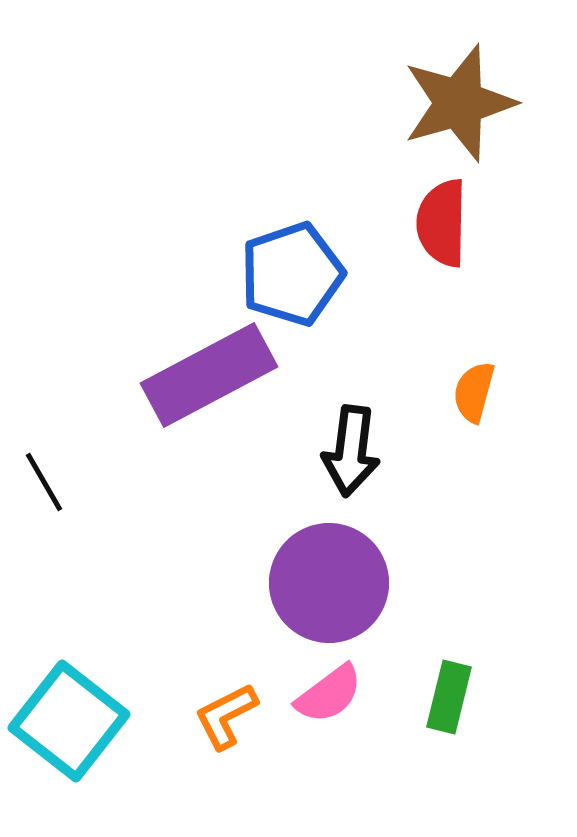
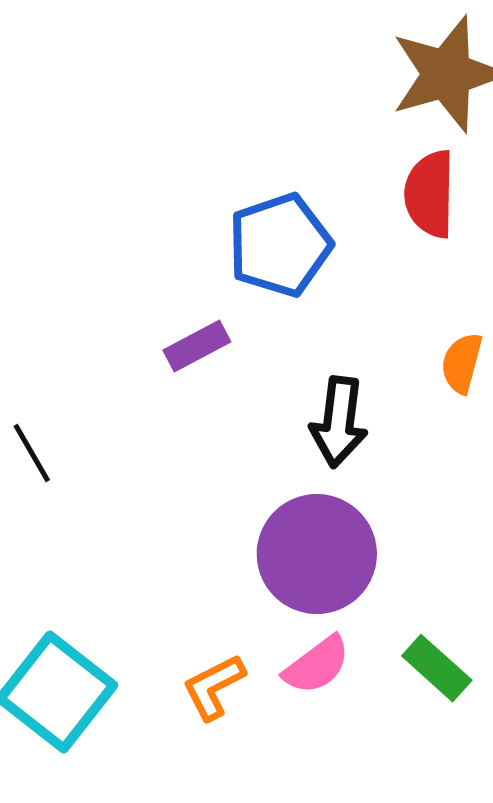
purple rectangle: (209, 375) -> (197, 346), size x0.5
green rectangle: (449, 697) -> (437, 668), turned -62

